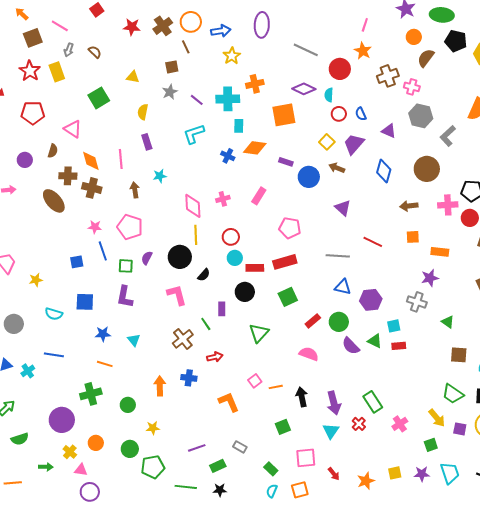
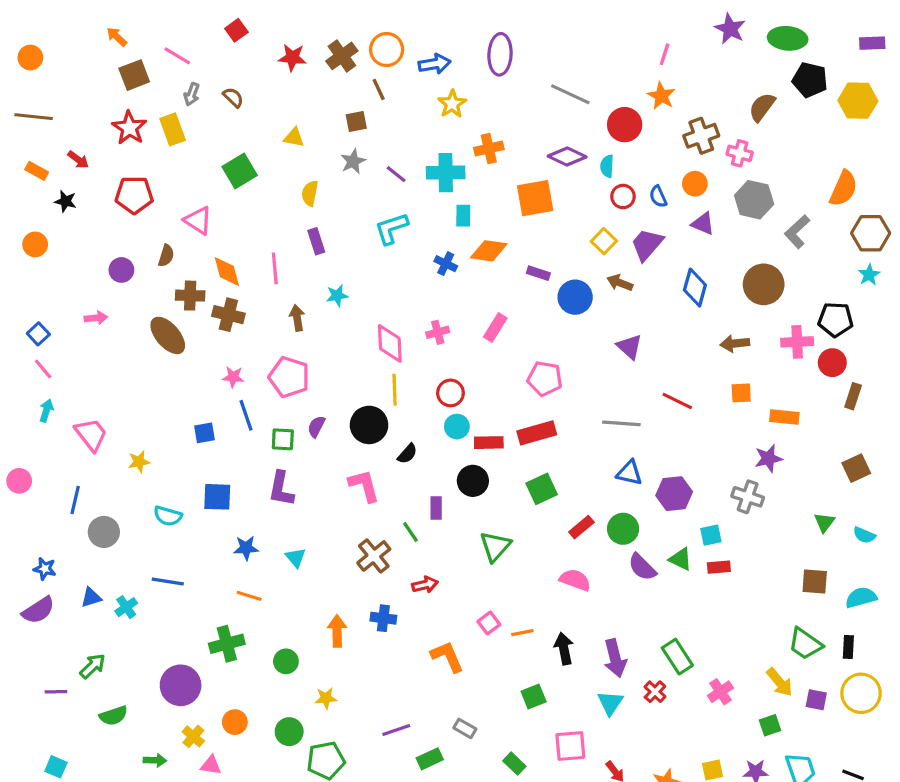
orange circle: (414, 37) -> (695, 184), moved
green triangle: (448, 322) -> (824, 522), moved, turned 32

